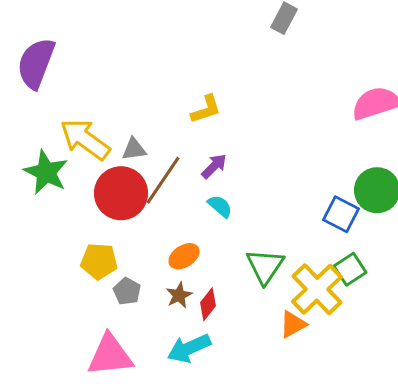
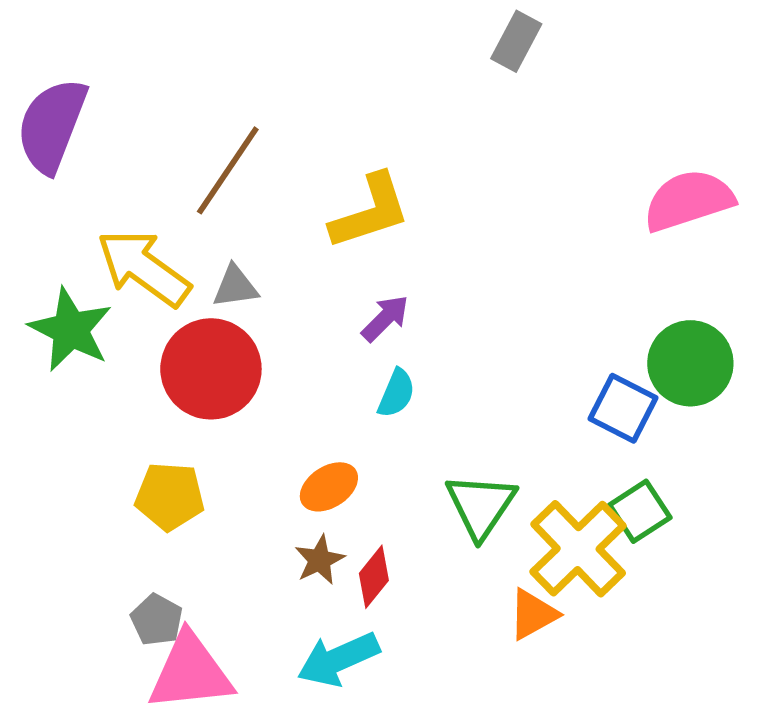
yellow L-shape: (206, 109) -> (370, 212), size x1.4
brown line: (163, 180) -> (228, 170), moved
cyan semicircle: (220, 206) -> (396, 393), turned 72
gray pentagon: (127, 291) -> (157, 620), moved

